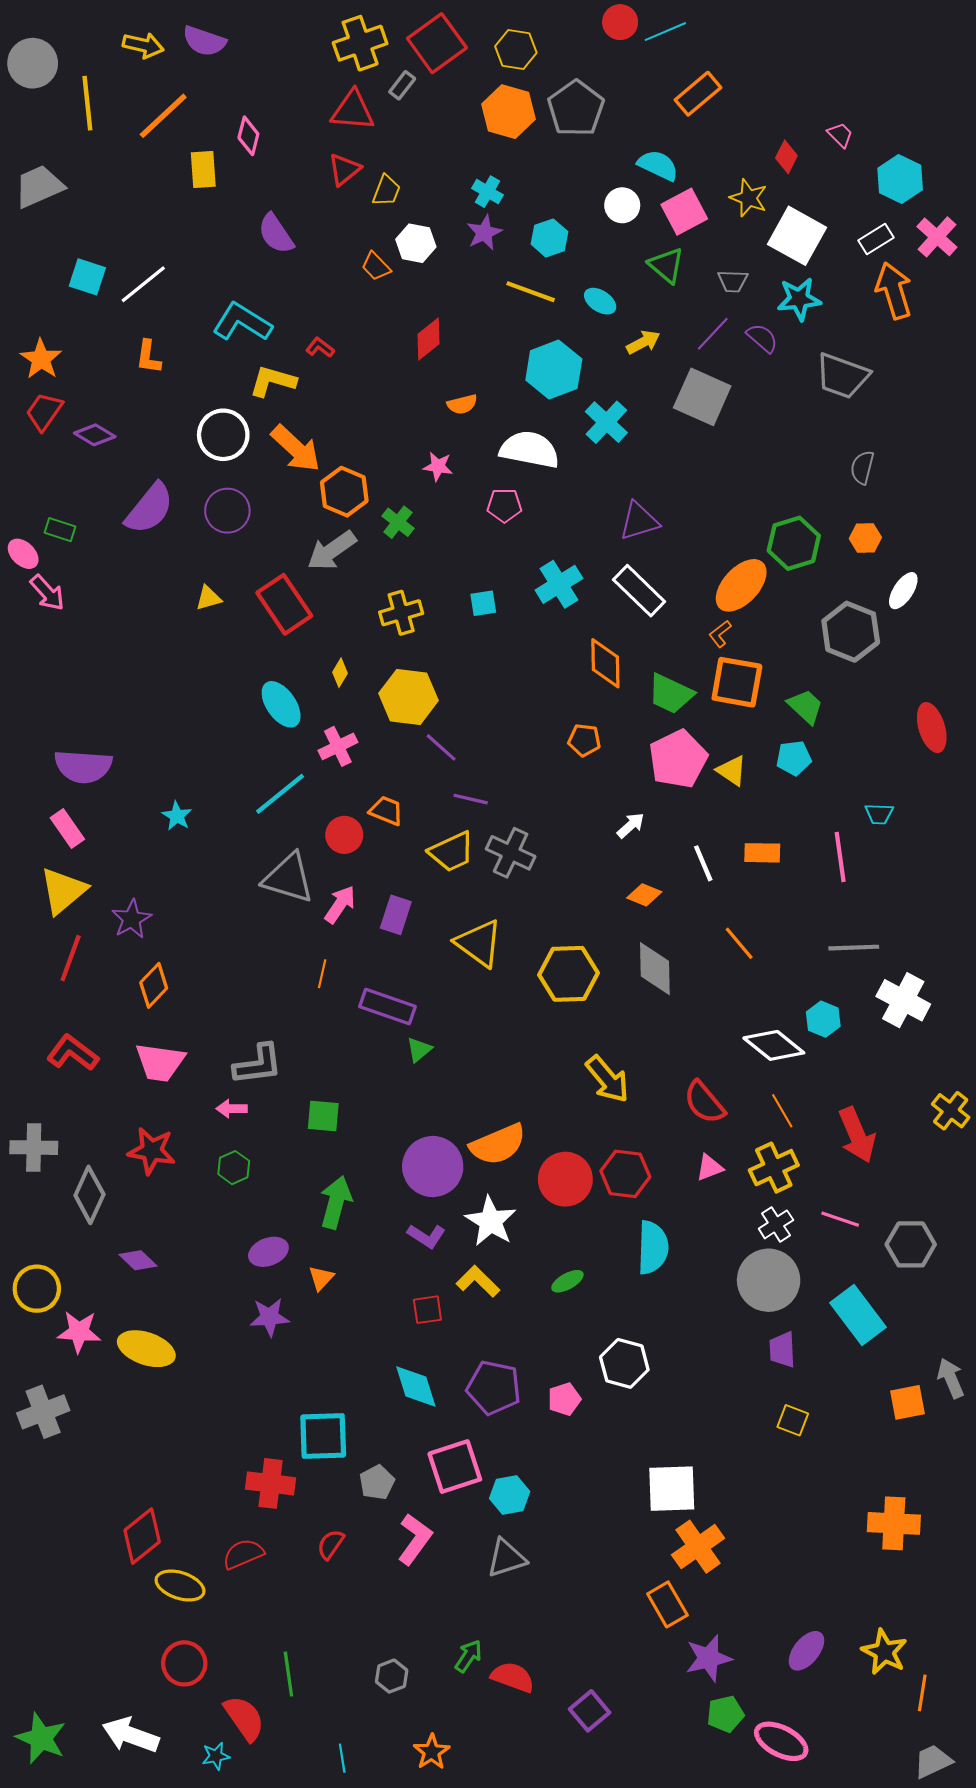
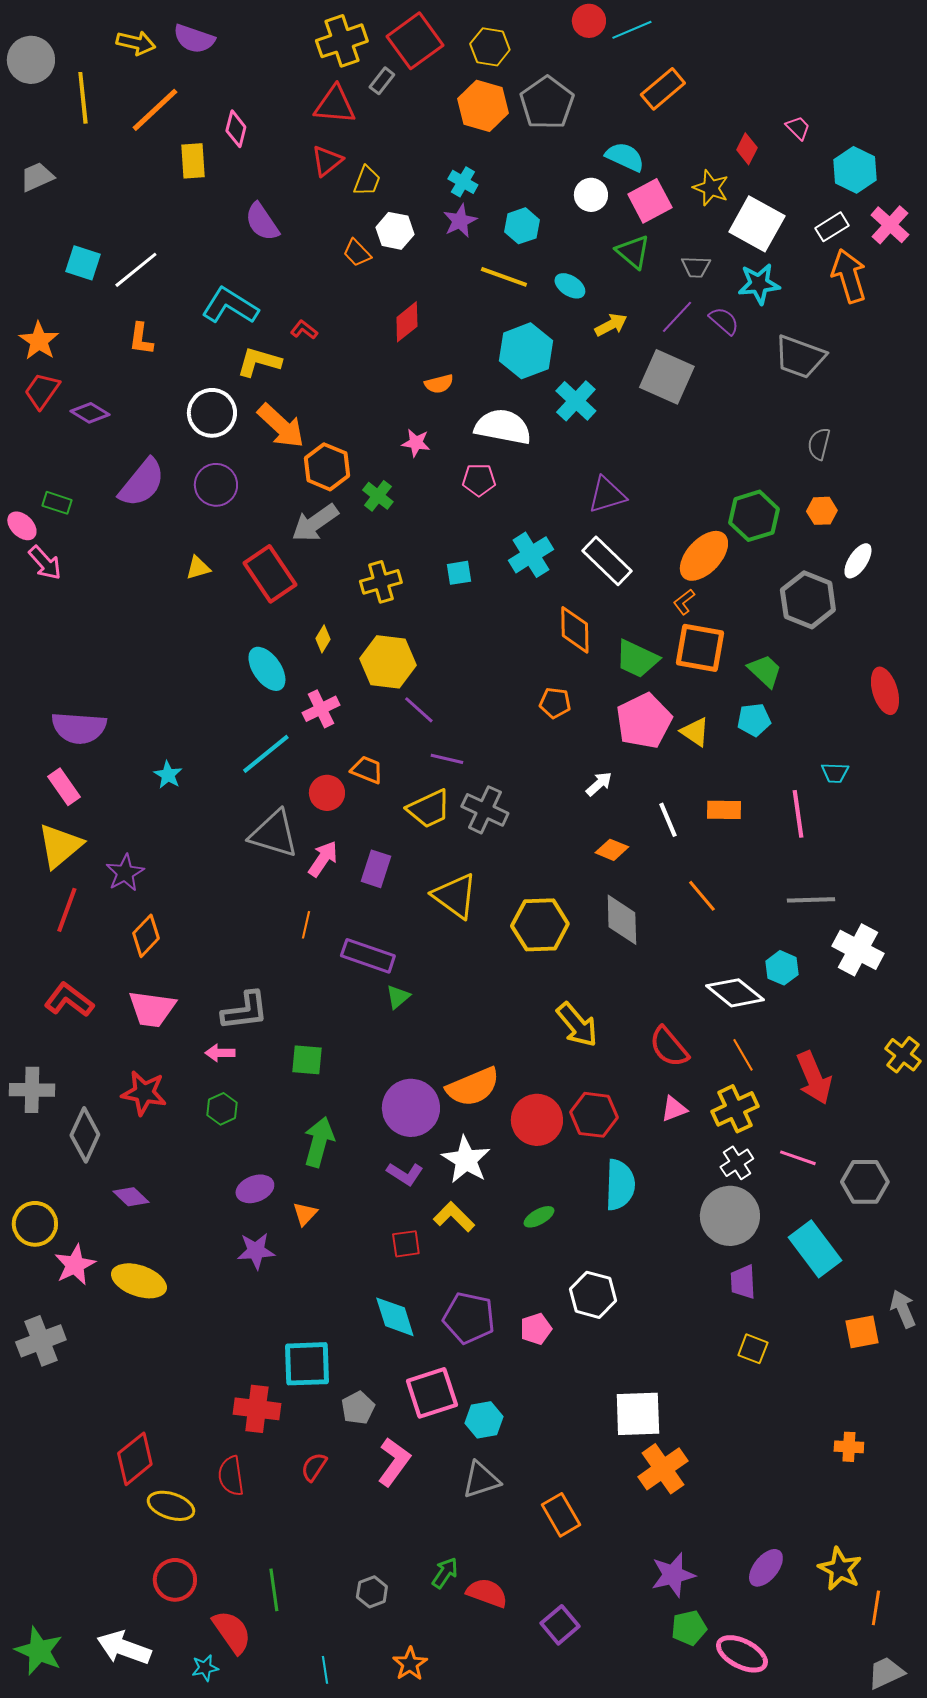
gray trapezoid: (39, 186) -> (37, 177), size x0.7
pink star: (79, 1332) -> (75, 1265), turned -30
orange cross: (894, 1523) -> (849, 1447), size x0.6
red semicircle: (243, 1554) -> (231, 1476), turned -75
orange rectangle: (667, 1604) -> (561, 1515), moved

